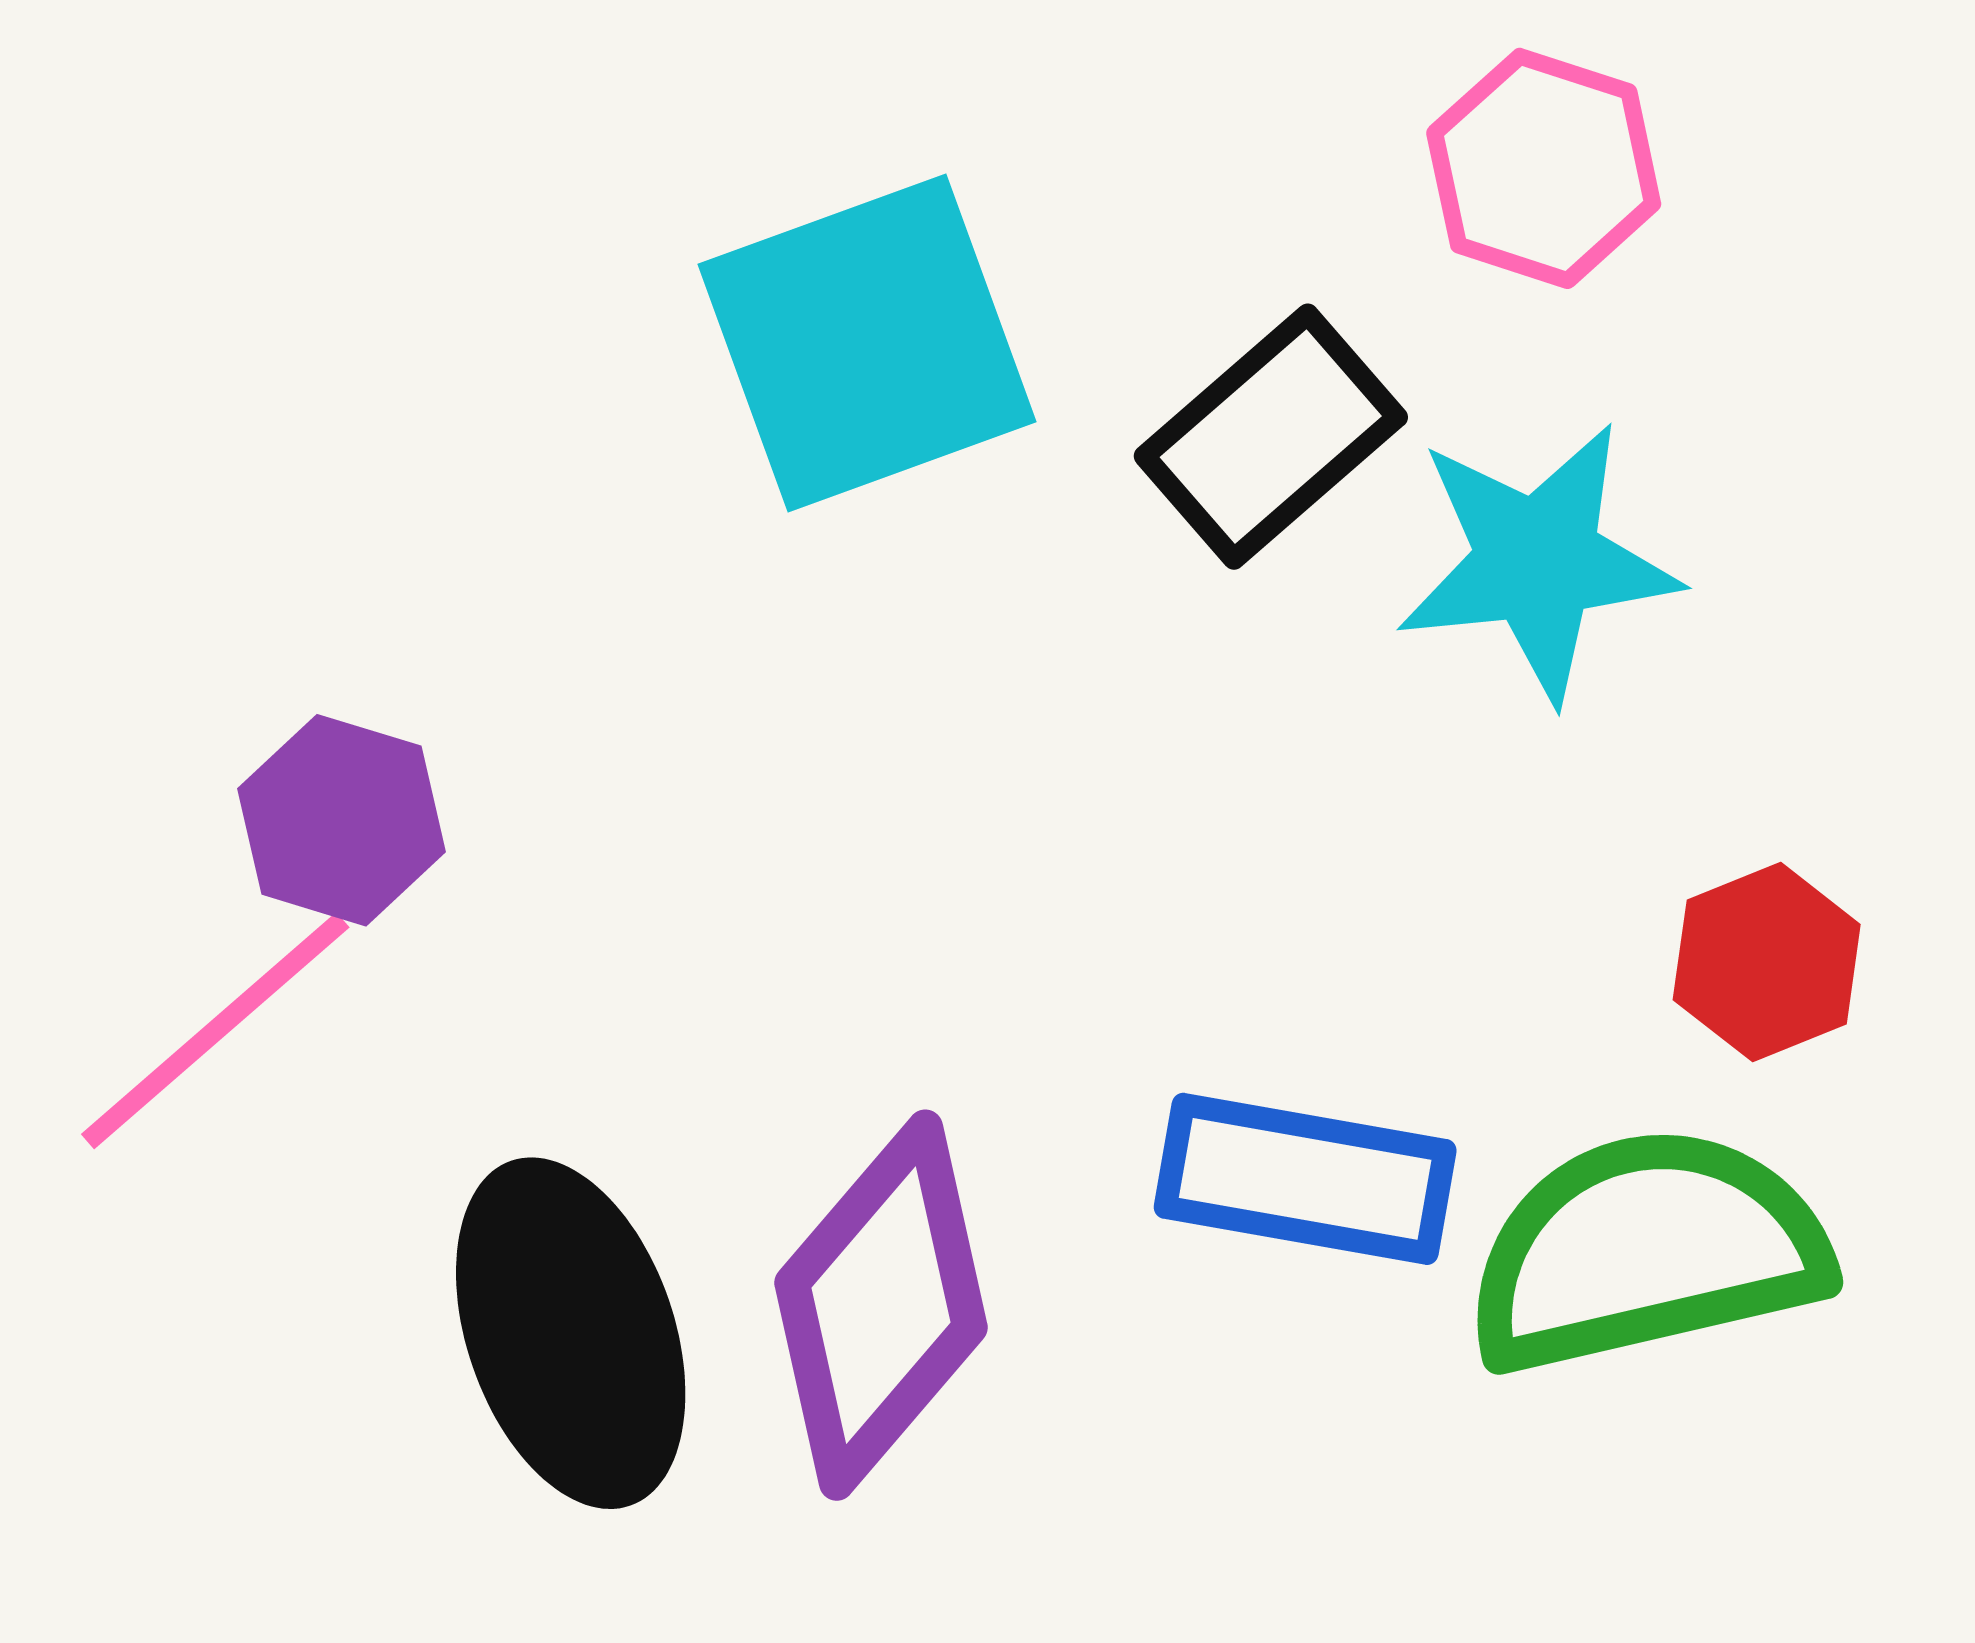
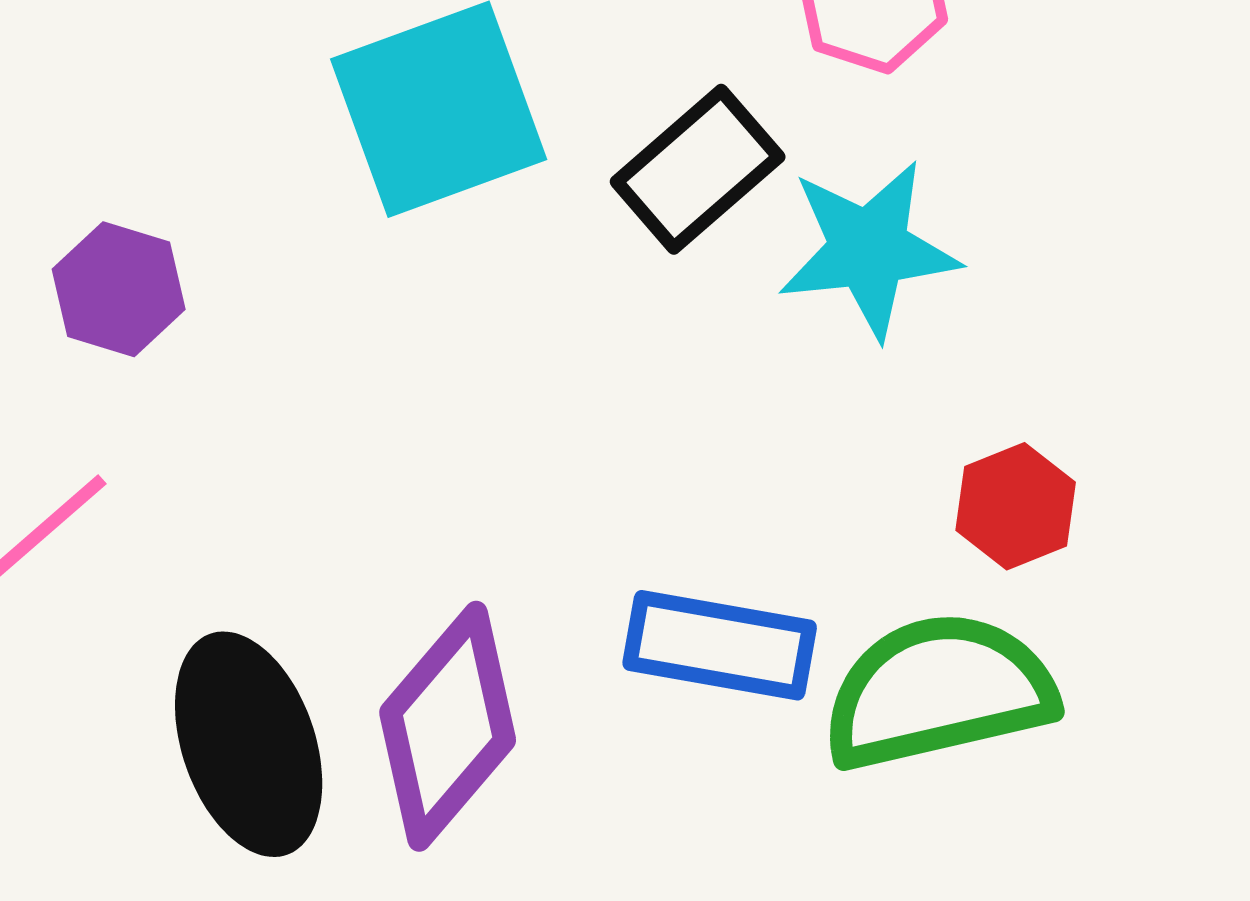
purple hexagon: (341, 820) -> (119, 289), moved

